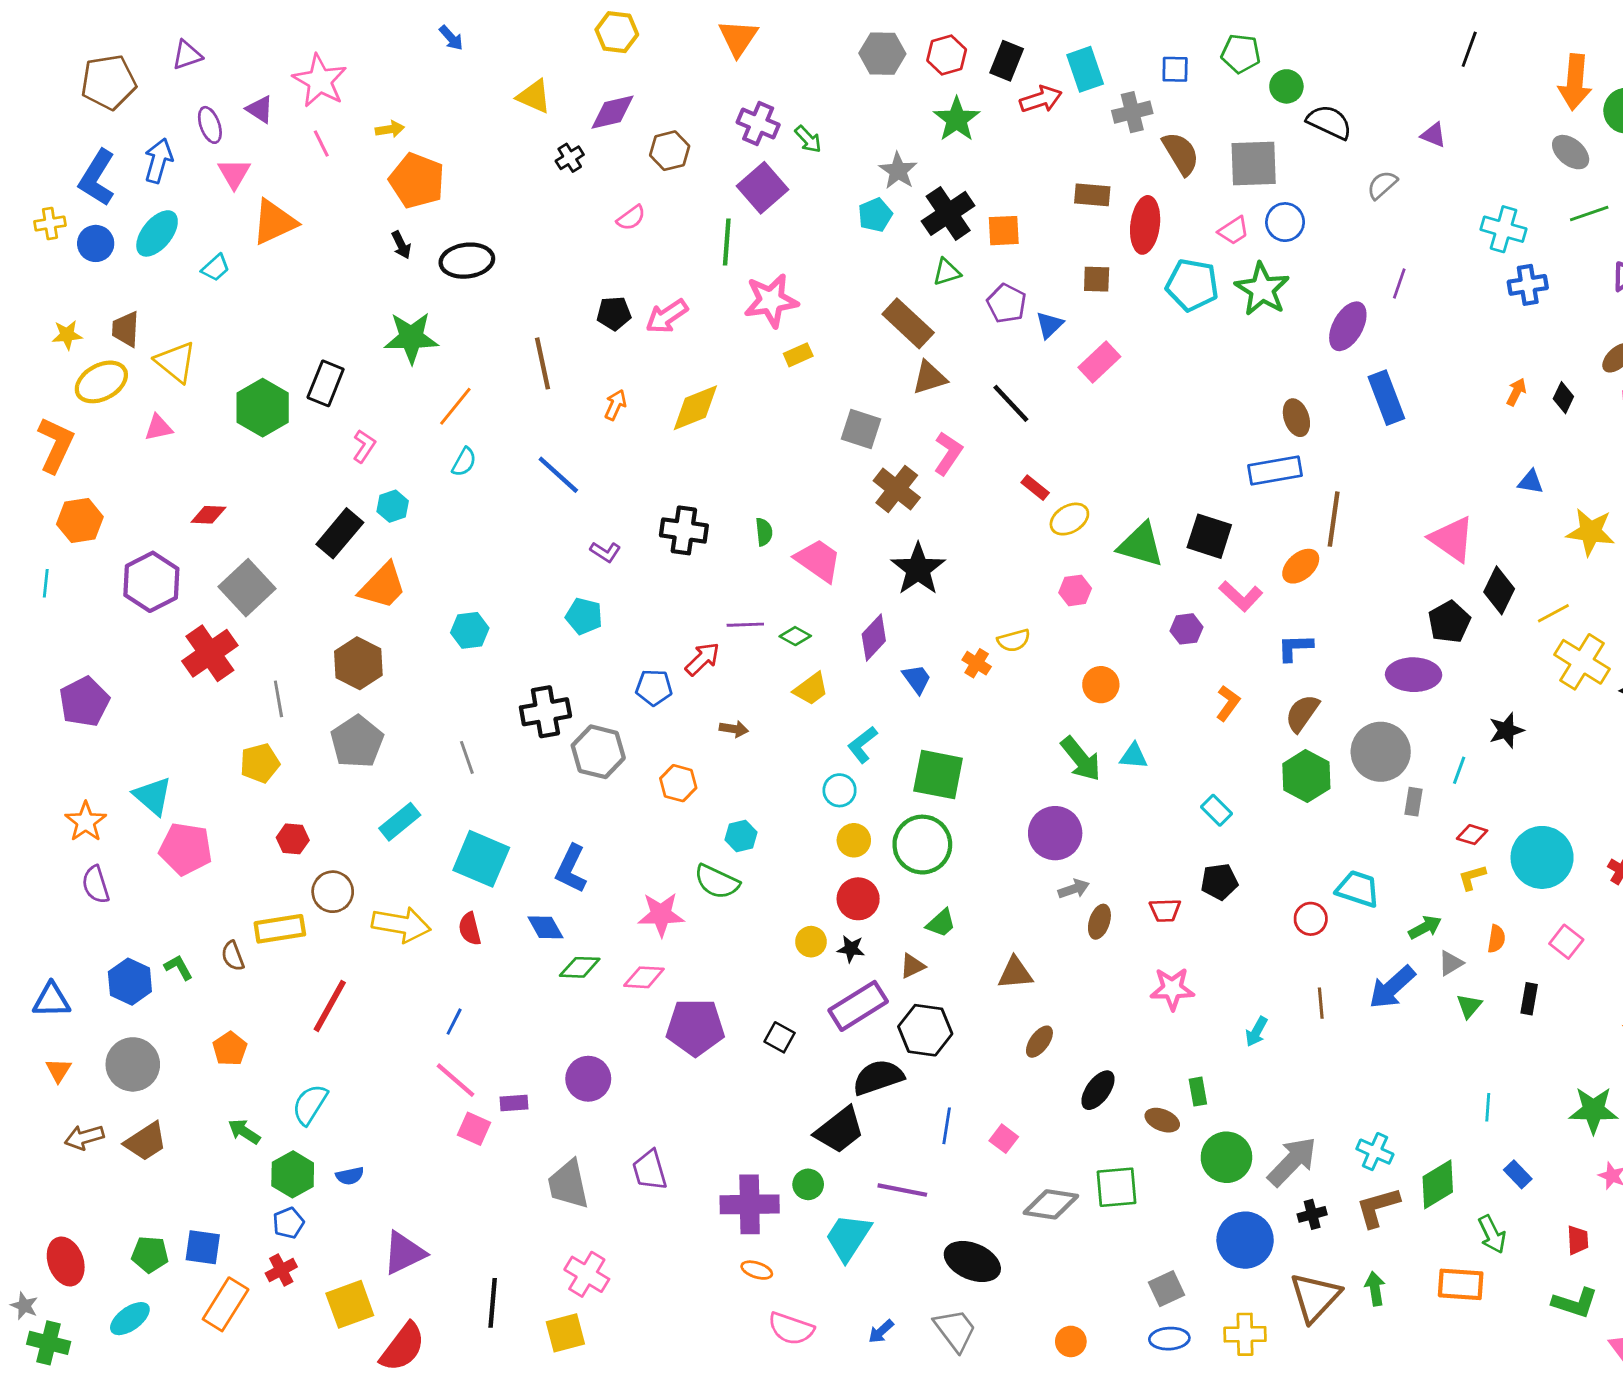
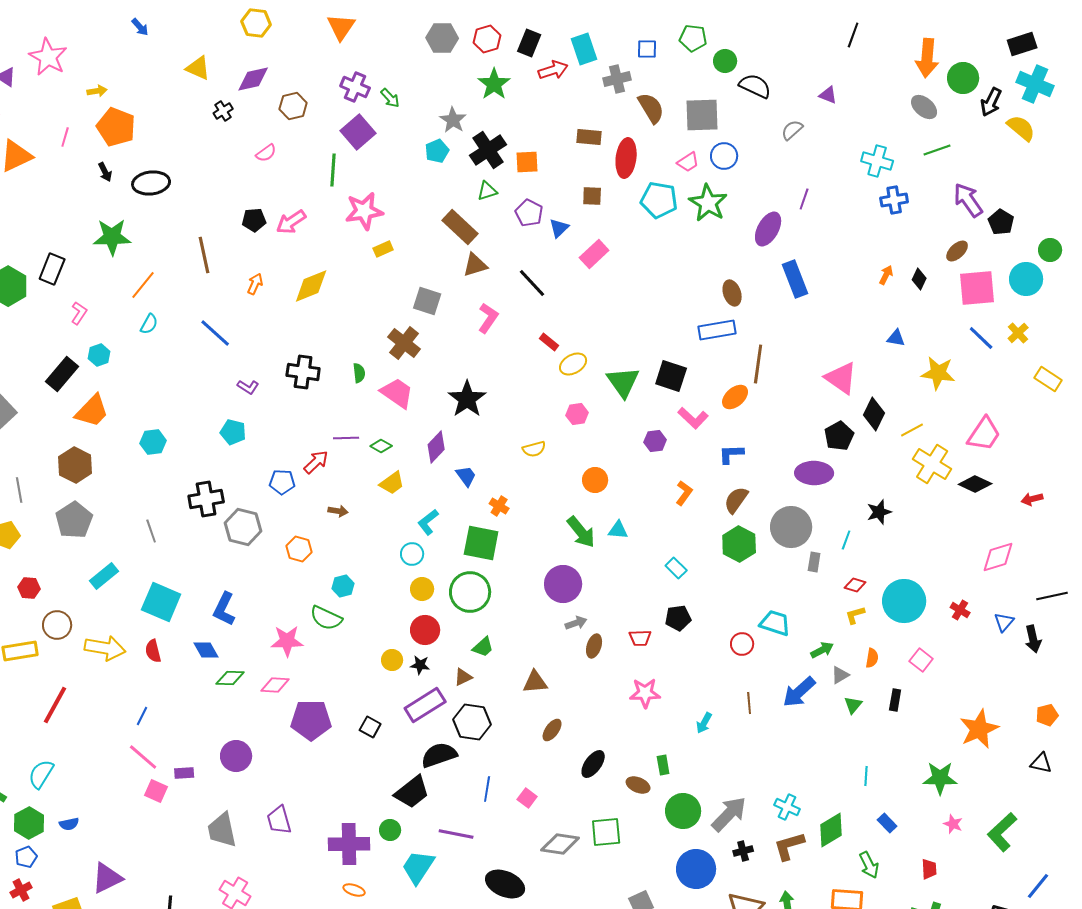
pink line: (321, 144) -> (65, 137), moved, turned 42
brown cross: (897, 489) -> (404, 343), moved
green triangle: (1141, 545) -> (623, 382), turned 39
orange cross: (977, 663) -> (499, 506), moved

